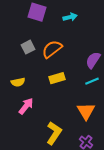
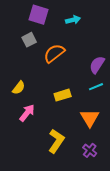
gray square: (28, 47) -> (29, 40), moved
yellow rectangle: (57, 78) -> (63, 95), moved
yellow semicircle: (18, 82) -> (19, 88), turned -40

